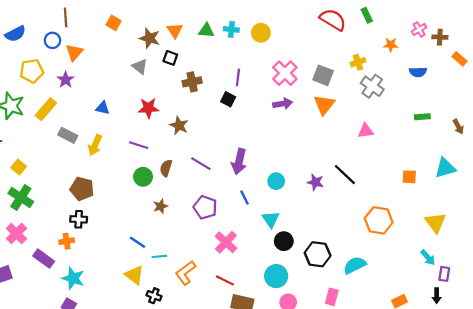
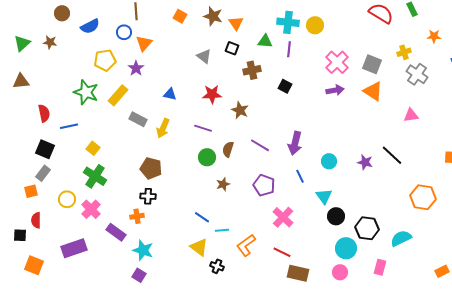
cyan cross: (231, 29) -> (288, 22), size x1.5
green triangle: (206, 31) -> (265, 41), moved
brown star: (150, 38) -> (213, 16), moved
purple line: (238, 77) -> (289, 49), moved
orange triangle: (324, 105) -> (373, 91), turned -35
cyan circle: (276, 276) -> (346, 248), moved

